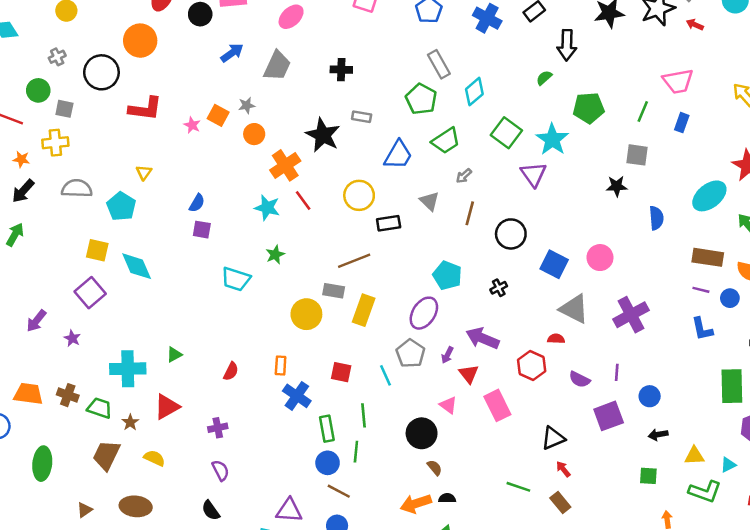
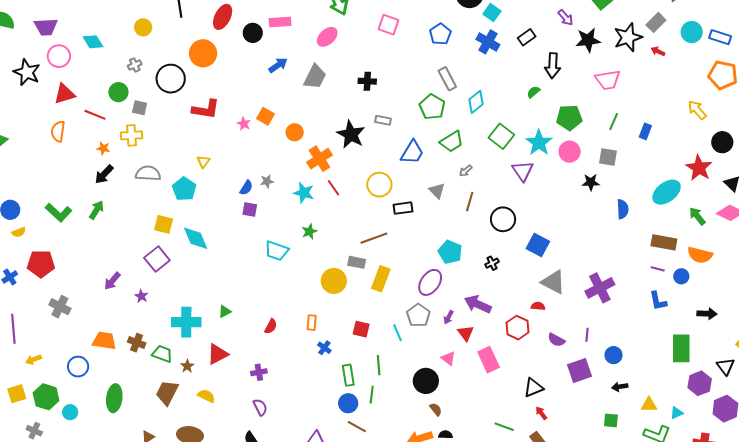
pink trapezoid: (678, 81) -> (608, 80), moved
gray star: (247, 105) -> (267, 181), moved
pink circle: (600, 258) -> (570, 152), moved
blue cross: (297, 396) -> (324, 348), size x0.6

